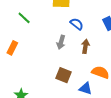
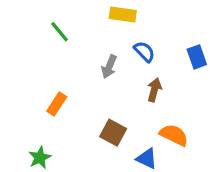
gray arrow: (61, 42) -> (109, 67), moved
orange rectangle: (12, 48) -> (57, 104), moved

